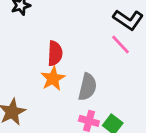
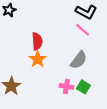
gray semicircle: (87, 87) -> (79, 60), moved, turned 30

